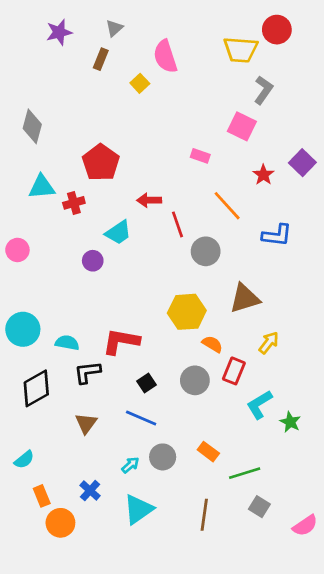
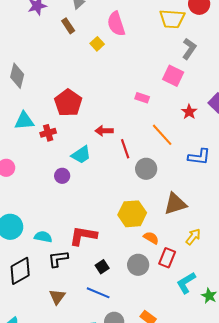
brown rectangle: (101, 59) -> (68, 26), turned -56

